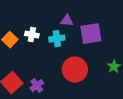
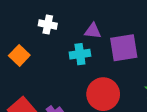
white cross: (32, 35) -> (48, 24), moved

